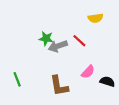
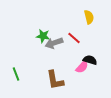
yellow semicircle: (95, 18) -> (89, 17), turned -96
black semicircle: (107, 82) -> (90, 60), moved

